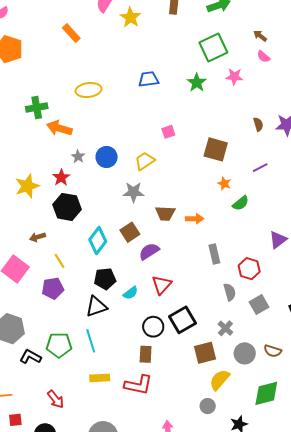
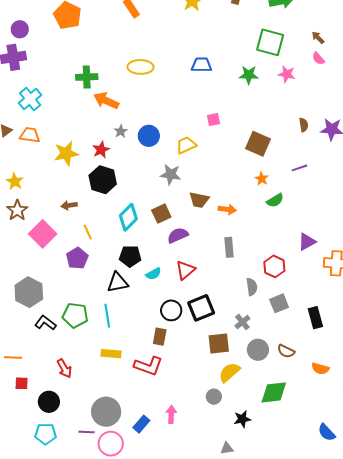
green square: (213, 48) -> (270, 42), turned 32
green star: (197, 83) -> (249, 75), turned 30
gray rectangle: (214, 254) -> (229, 247), moved
purple pentagon: (53, 288) -> (77, 258), turned -30

